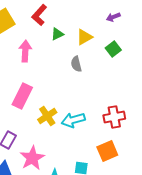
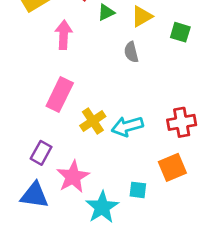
green square: (113, 49) -> (180, 32), turned -35

